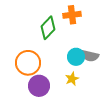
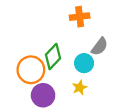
green diamond: (48, 28) -> (53, 56), moved
gray semicircle: (90, 56) -> (100, 47), moved, turned -66

